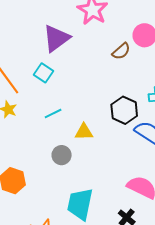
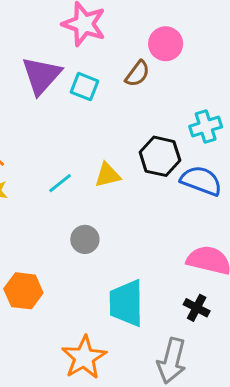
cyan square: (44, 73) -> (85, 87), moved
yellow triangle: (84, 132) -> (108, 175), moved

